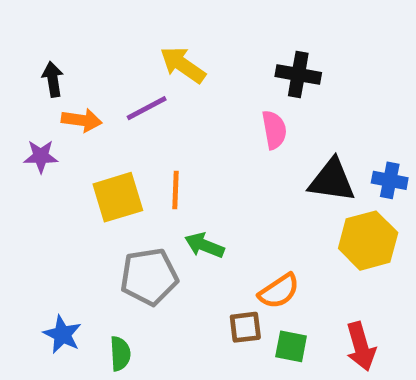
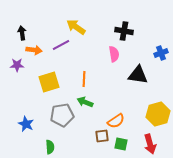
blue cross: (390, 180) -> (161, 53), moved, turned -32
orange line: (176, 190) -> (84, 79), moved
yellow hexagon: (368, 241) -> (158, 114), moved
blue star: (62, 334) -> (26, 124), moved

